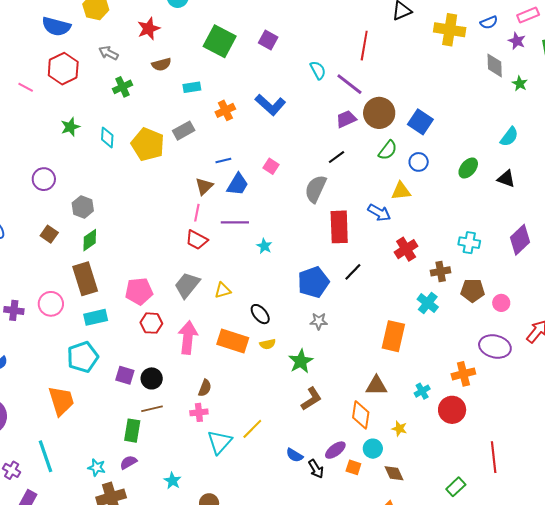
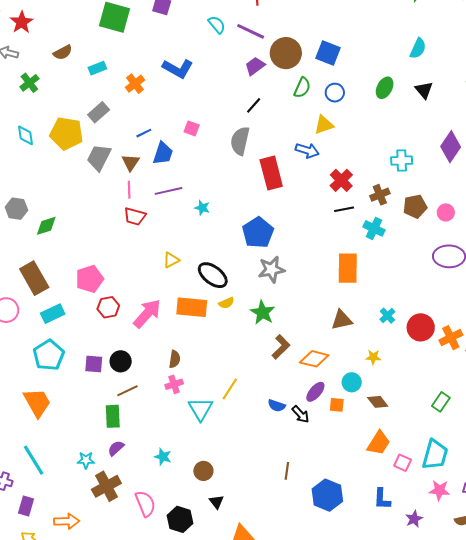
red star: (149, 29) -> (22, 22), moved
black triangle: (506, 179) -> (424, 90), turned 42
green diamond: (90, 240) -> (46, 226), moved, turned 30
black line: (353, 272) -> (344, 209), moved, turned 48
gray trapezoid: (187, 285) -> (99, 157), moved
black ellipse: (260, 314) -> (213, 275), size x1.4
gray star: (319, 321) -> (271, 269), size x1.5
pink arrow: (188, 338) -> (147, 314), turned 48
orange cross: (463, 374) -> (451, 338), moved
orange diamond: (361, 415) -> (314, 359), moved, turned -72

